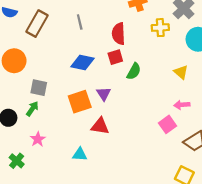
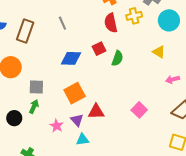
red semicircle: (119, 34) -> (111, 23), moved
purple triangle: (104, 94) -> (77, 120), moved
pink arrow: (182, 105) -> (173, 79), moved
pink square: (167, 124) -> (139, 110), moved
pink star: (38, 139) -> (57, 126), moved

